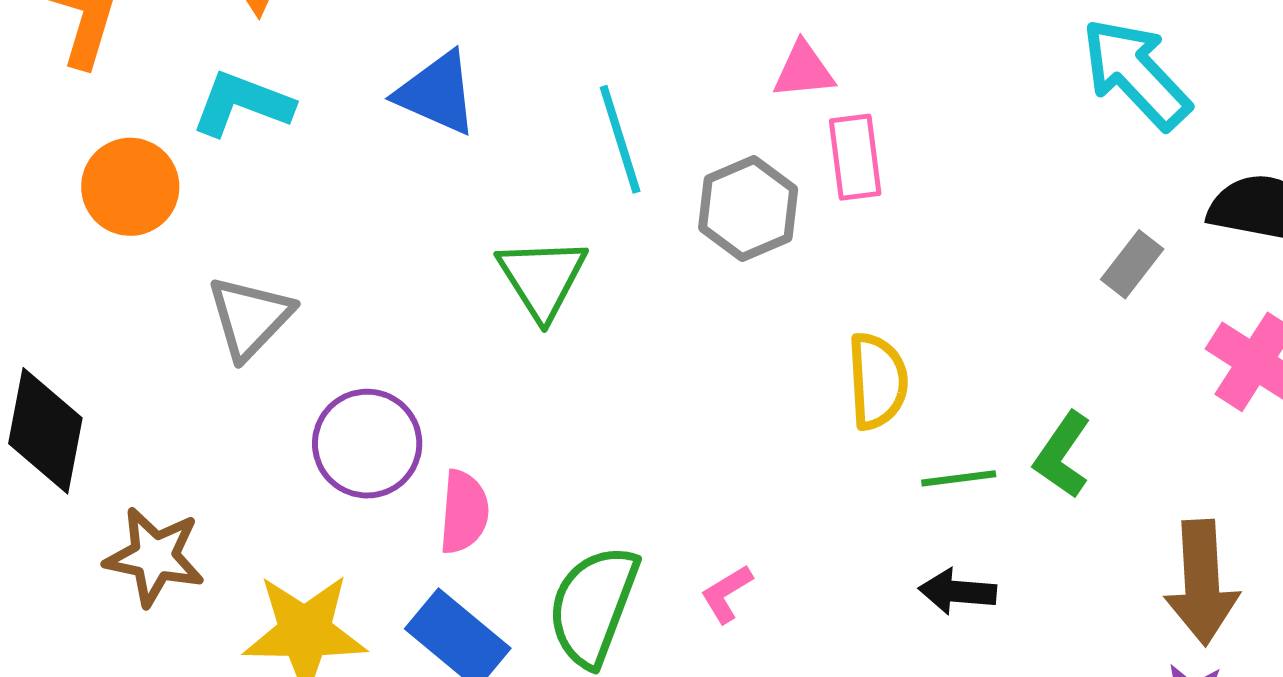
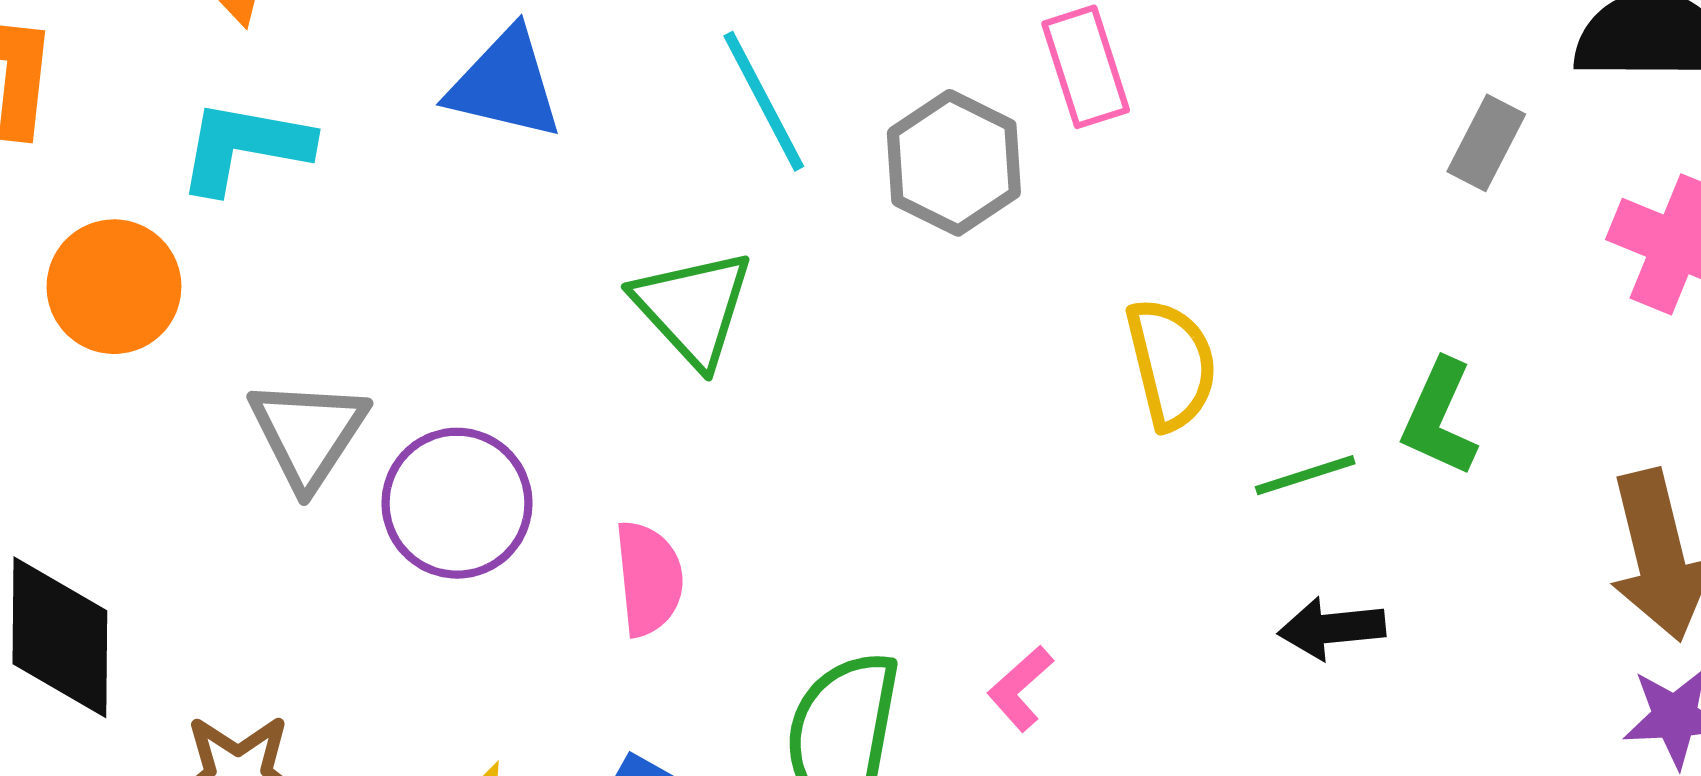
purple circle: (367, 444) -> (457, 503), moved
pink semicircle: (464, 512) -> (649, 579), moved

